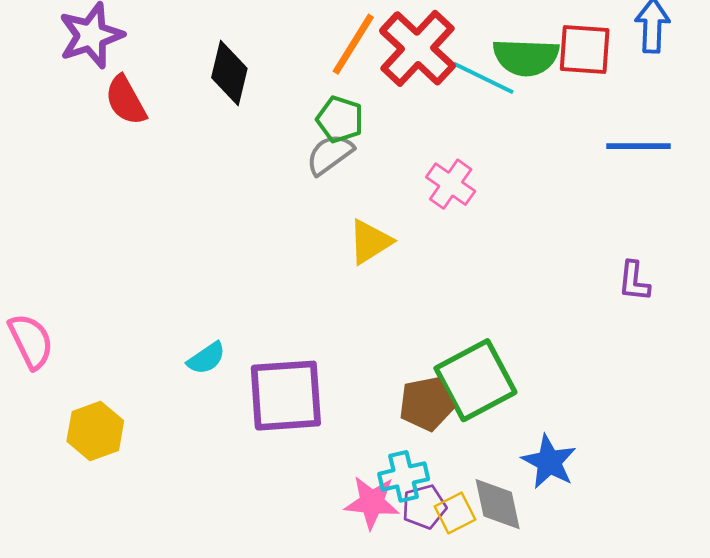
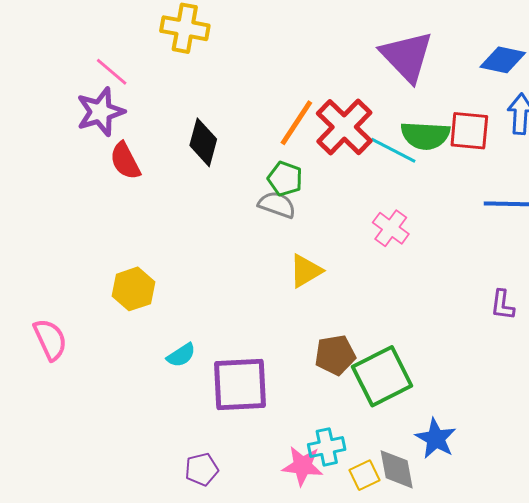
gray semicircle: (330, 154) -> (277, 205), turned 54
pink cross: (451, 184) -> (391, 228), moved
brown pentagon: (426, 404) -> (335, 355), moved
yellow hexagon: (95, 431) -> (133, 289), moved
purple pentagon: (424, 507) -> (202, 469), moved

